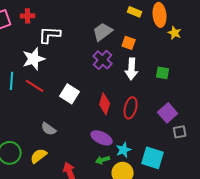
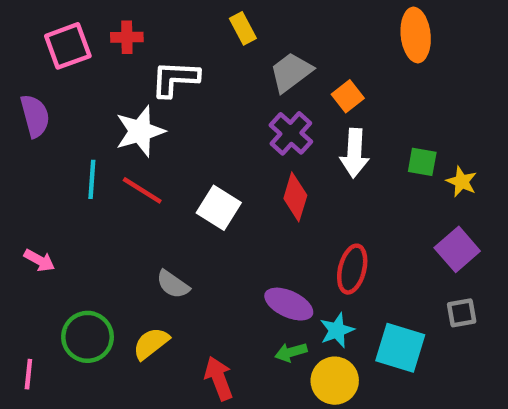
yellow rectangle: (135, 12) -> (243, 28), moved, turned 40
yellow star: (175, 33) -> (462, 182), moved
orange square: (129, 43) -> (348, 96), turned 32
red diamond: (105, 104) -> (295, 197), moved
red ellipse: (131, 108) -> (352, 269), moved
purple square: (168, 113) -> (457, 249), moved
gray square: (180, 132) -> (462, 313), moved

